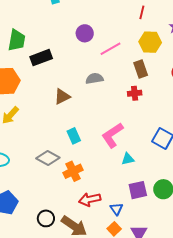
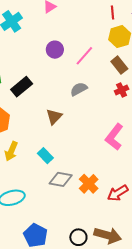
red line: (142, 12) -> (112, 12), moved
cyan rectangle: (74, 136) -> (45, 156), moved
red arrow: (90, 199) -> (118, 193), moved

